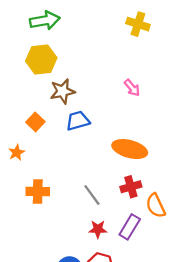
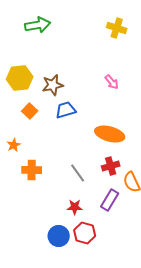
yellow hexagon: (41, 59) -> (20, 78), moved
orange star: (17, 153) -> (14, 145), moved
red star: (98, 229) -> (75, 207), moved

